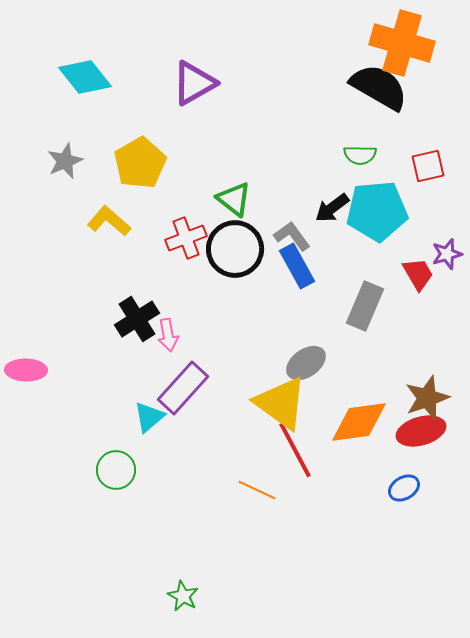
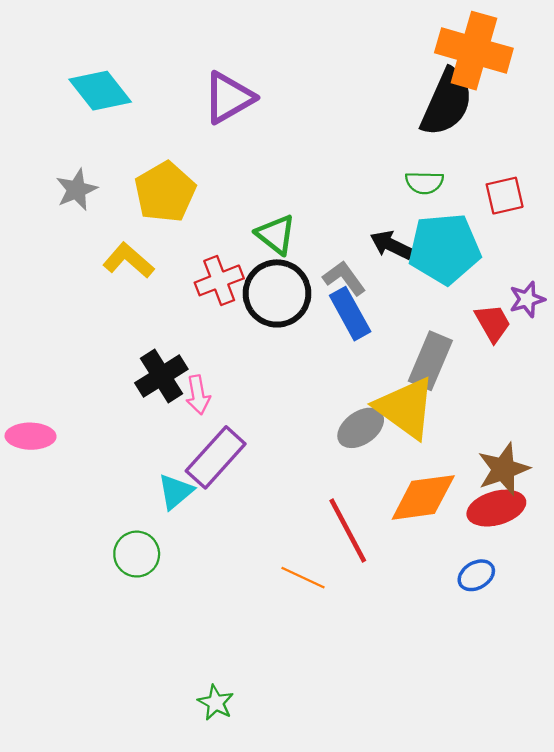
black semicircle: (379, 87) -> (447, 102), turned 84
black arrow: (332, 208) -> (391, 245), turned 63
yellow triangle: (281, 403) -> (406, 408), moved

